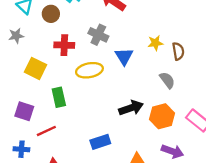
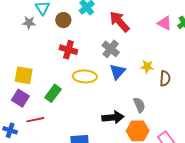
gray cross: (98, 35) -> (111, 49), moved
gray star: (16, 36) -> (29, 23), moved
yellow square: (35, 68) -> (24, 75), moved, turned -30
gray semicircle: (167, 80) -> (139, 105), moved
green rectangle: (59, 97) -> (53, 93), turned 36

